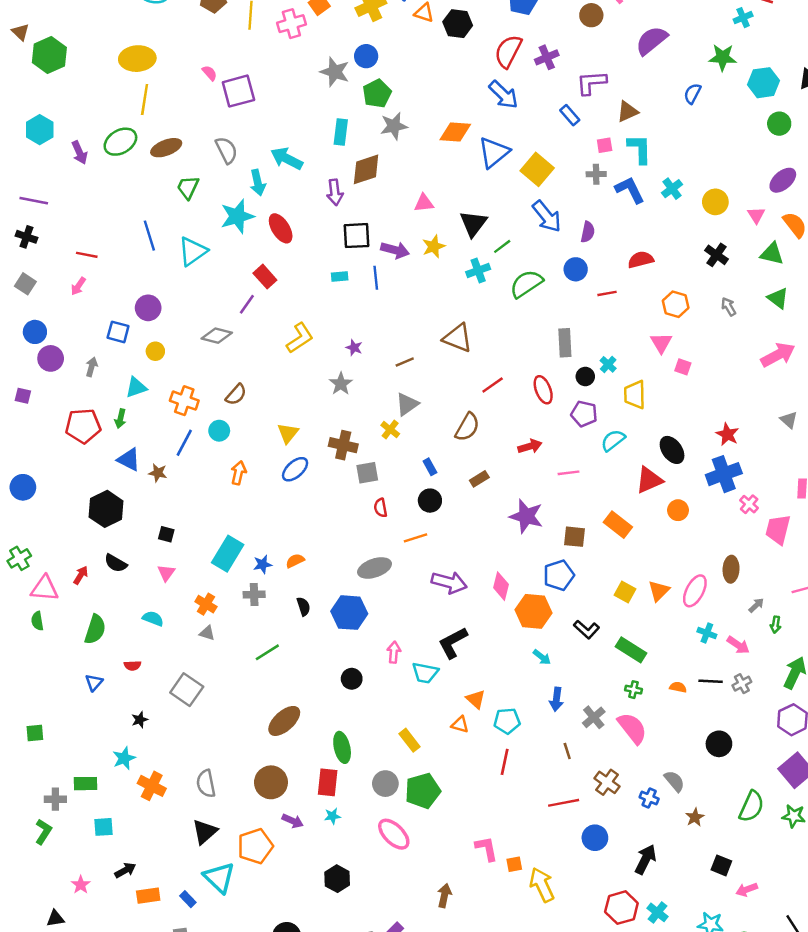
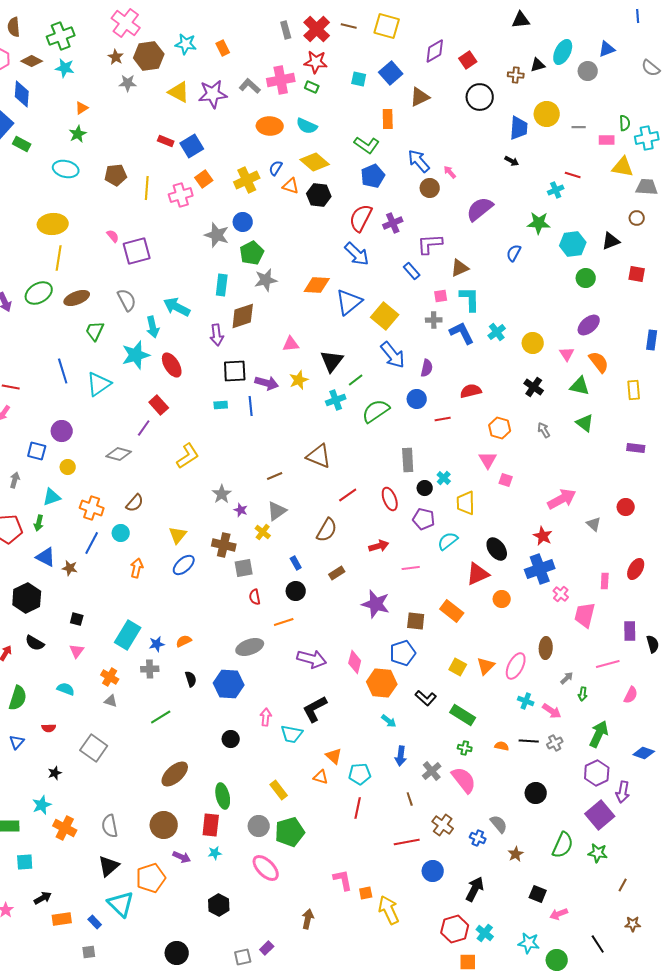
purple star: (354, 348) -> (241, 510), moved
pink arrow: (778, 355) -> (562, 499), moved

